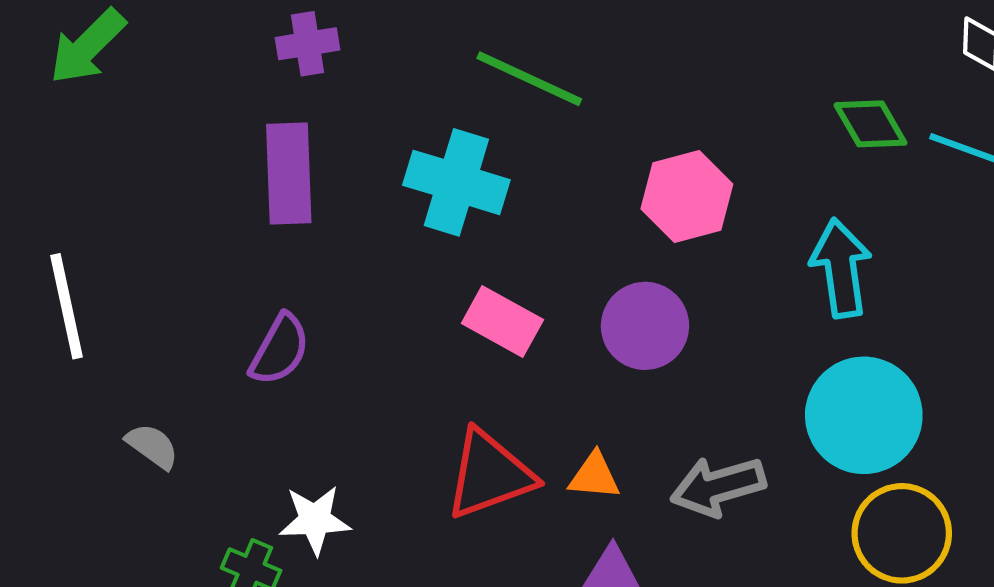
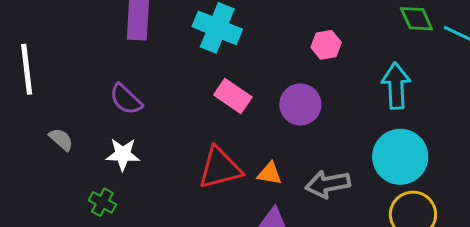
pink hexagon: (687, 197) -> (326, 45), size x0.7
purple semicircle: (280, 350) -> (126, 99), turned 99
white star: (315, 520) -> (123, 154), moved

